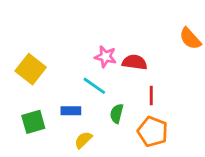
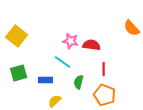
yellow square: (31, 69) -> (17, 36), moved
green square: (33, 122) -> (19, 73), moved

